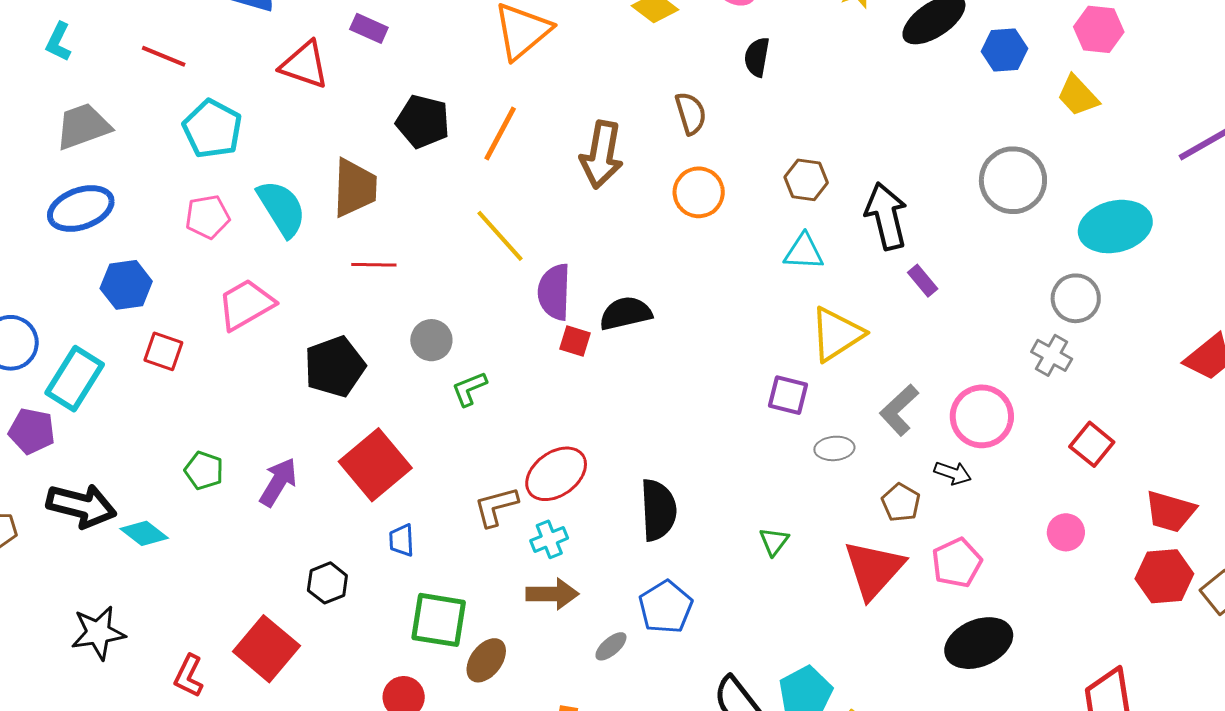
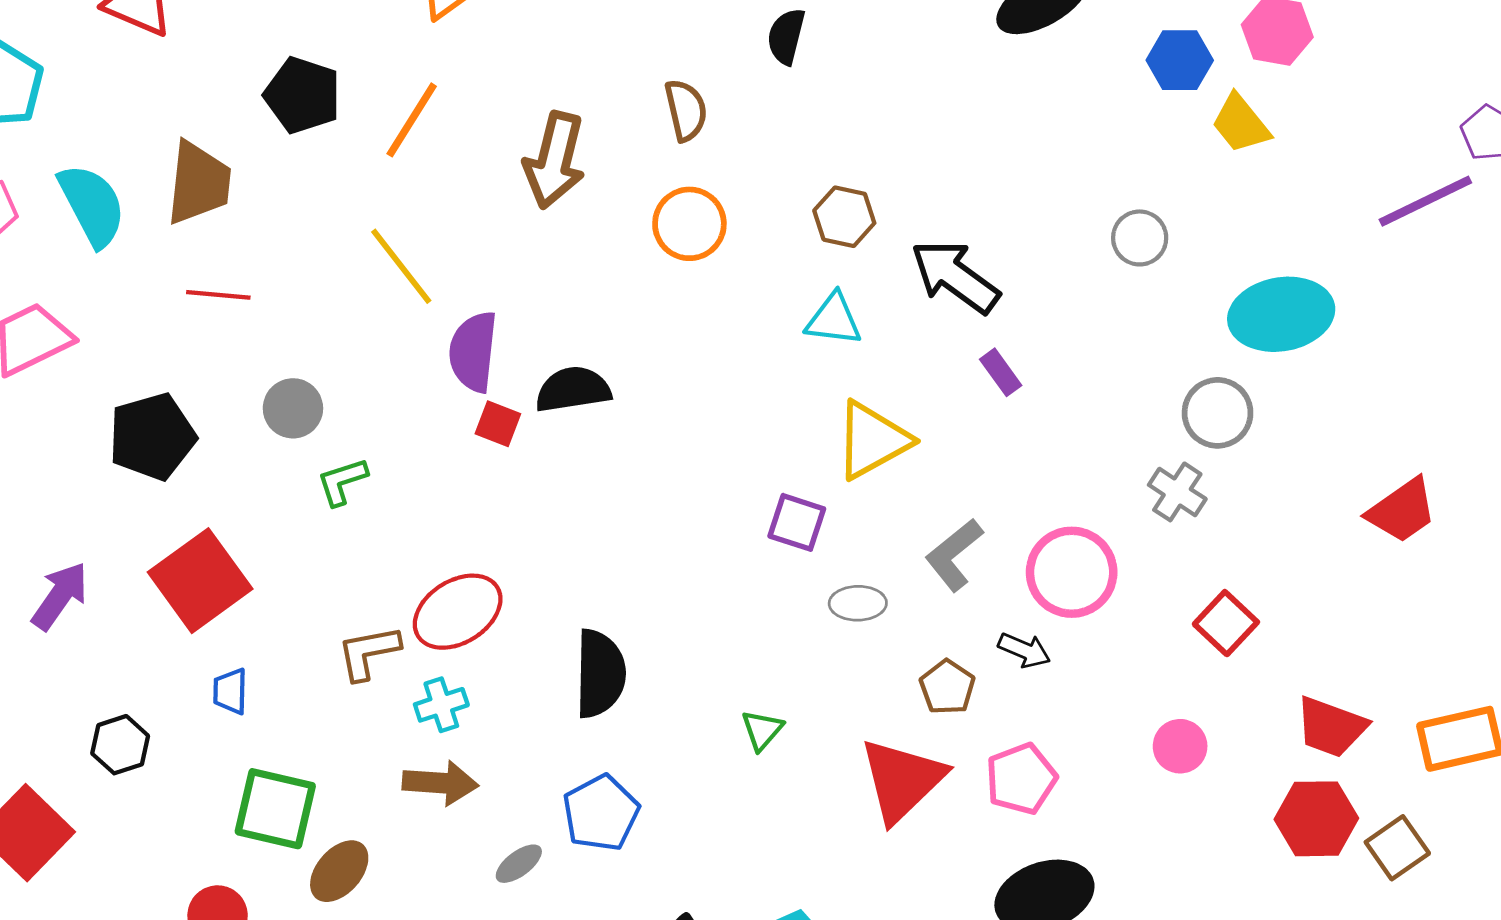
blue hexagon: (1005, 50) -> (1180, 60), moved
gray circle: (1013, 180) -> (1140, 238), size x0.6
black arrow: (886, 216) -> (955, 277), turned -44

